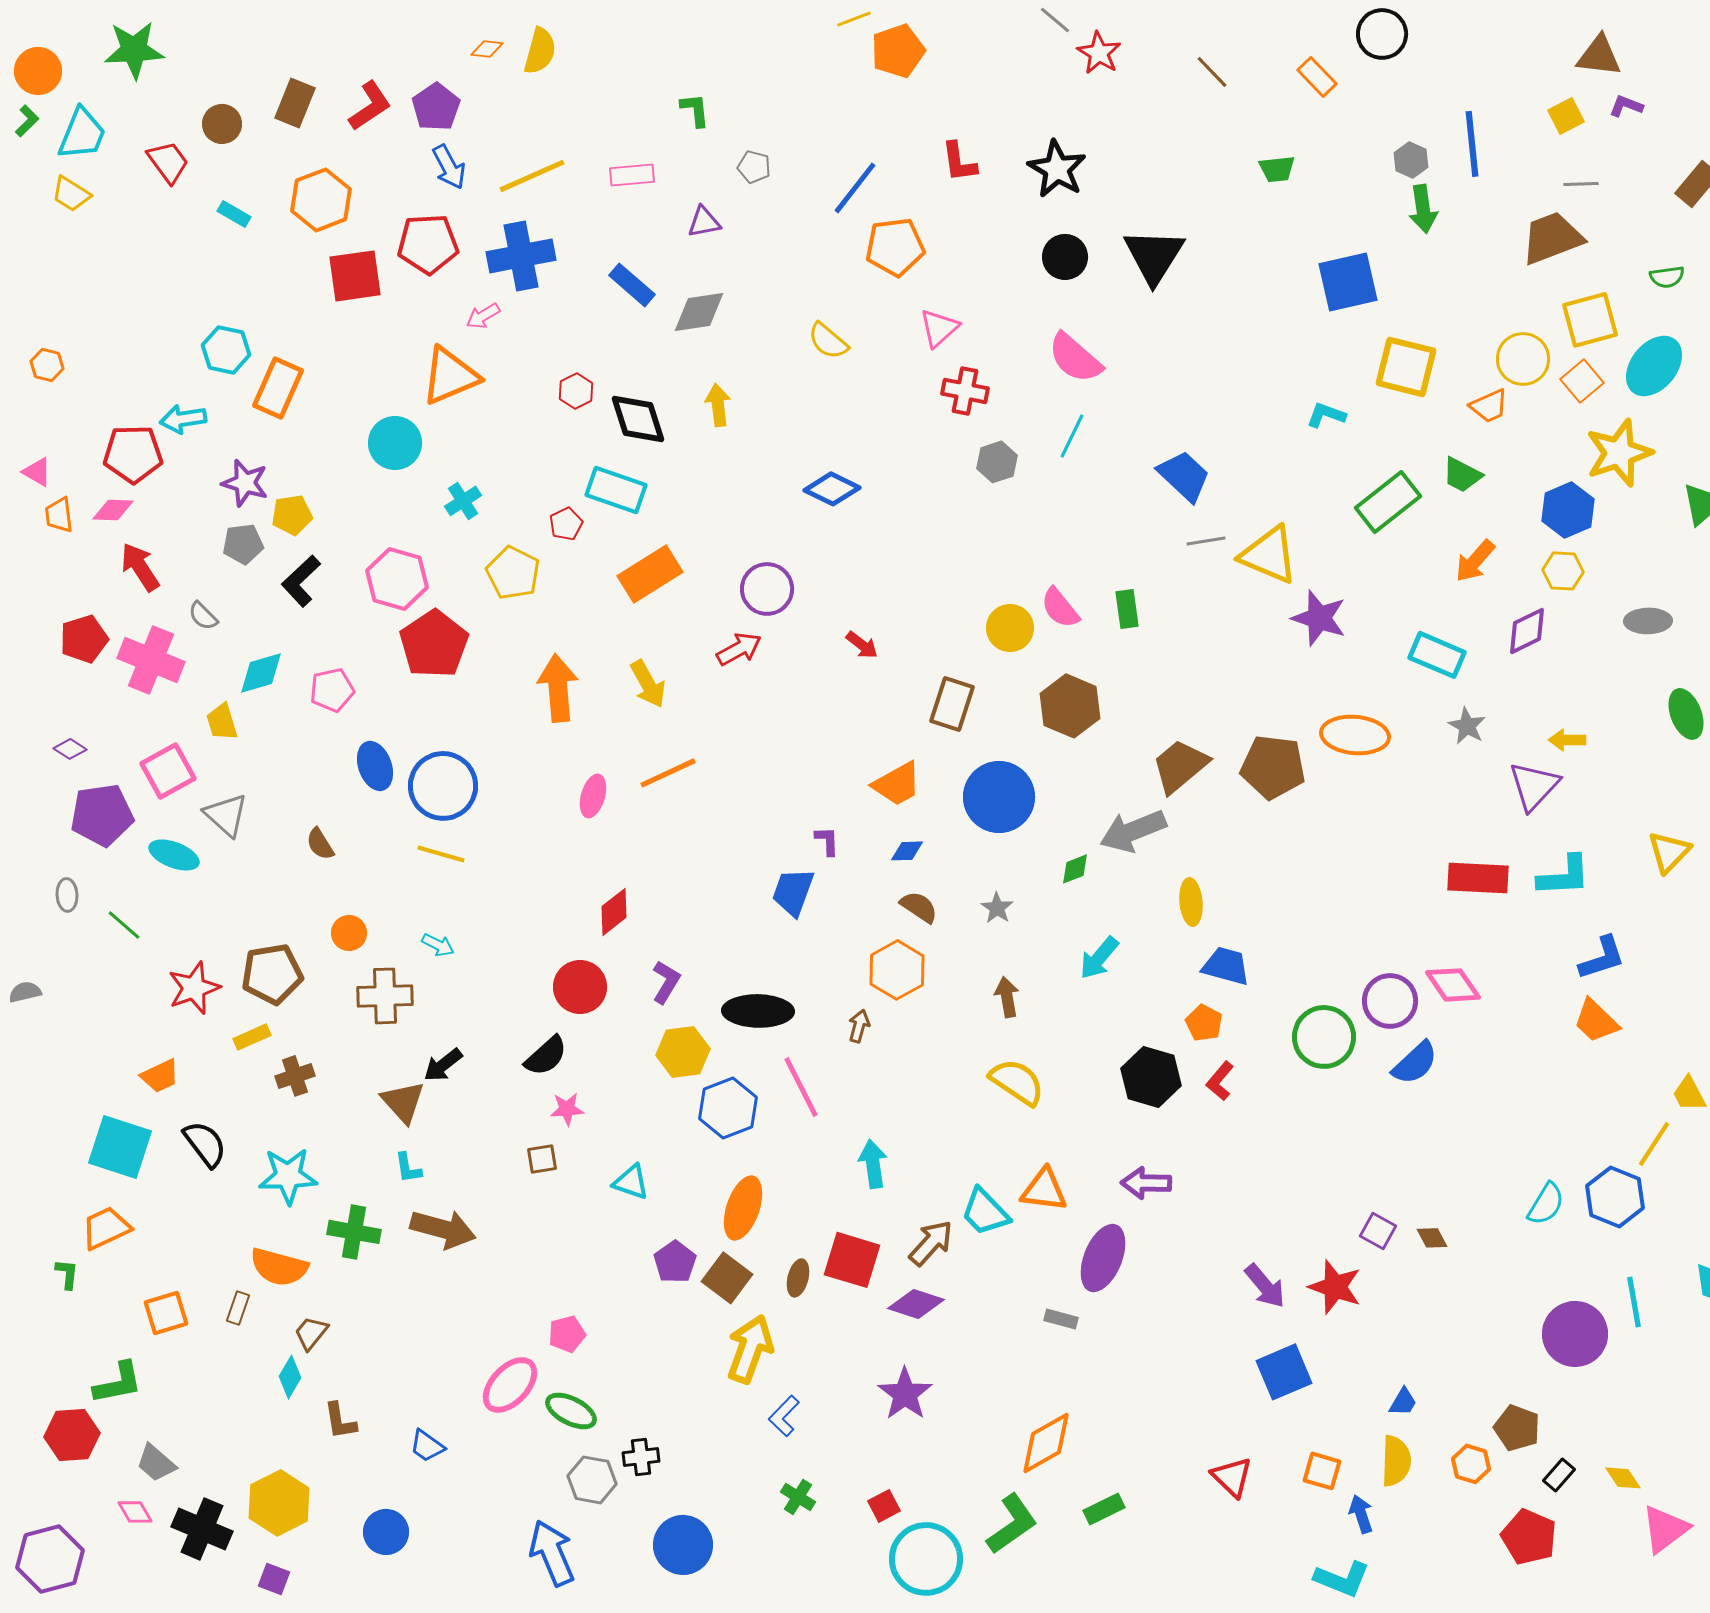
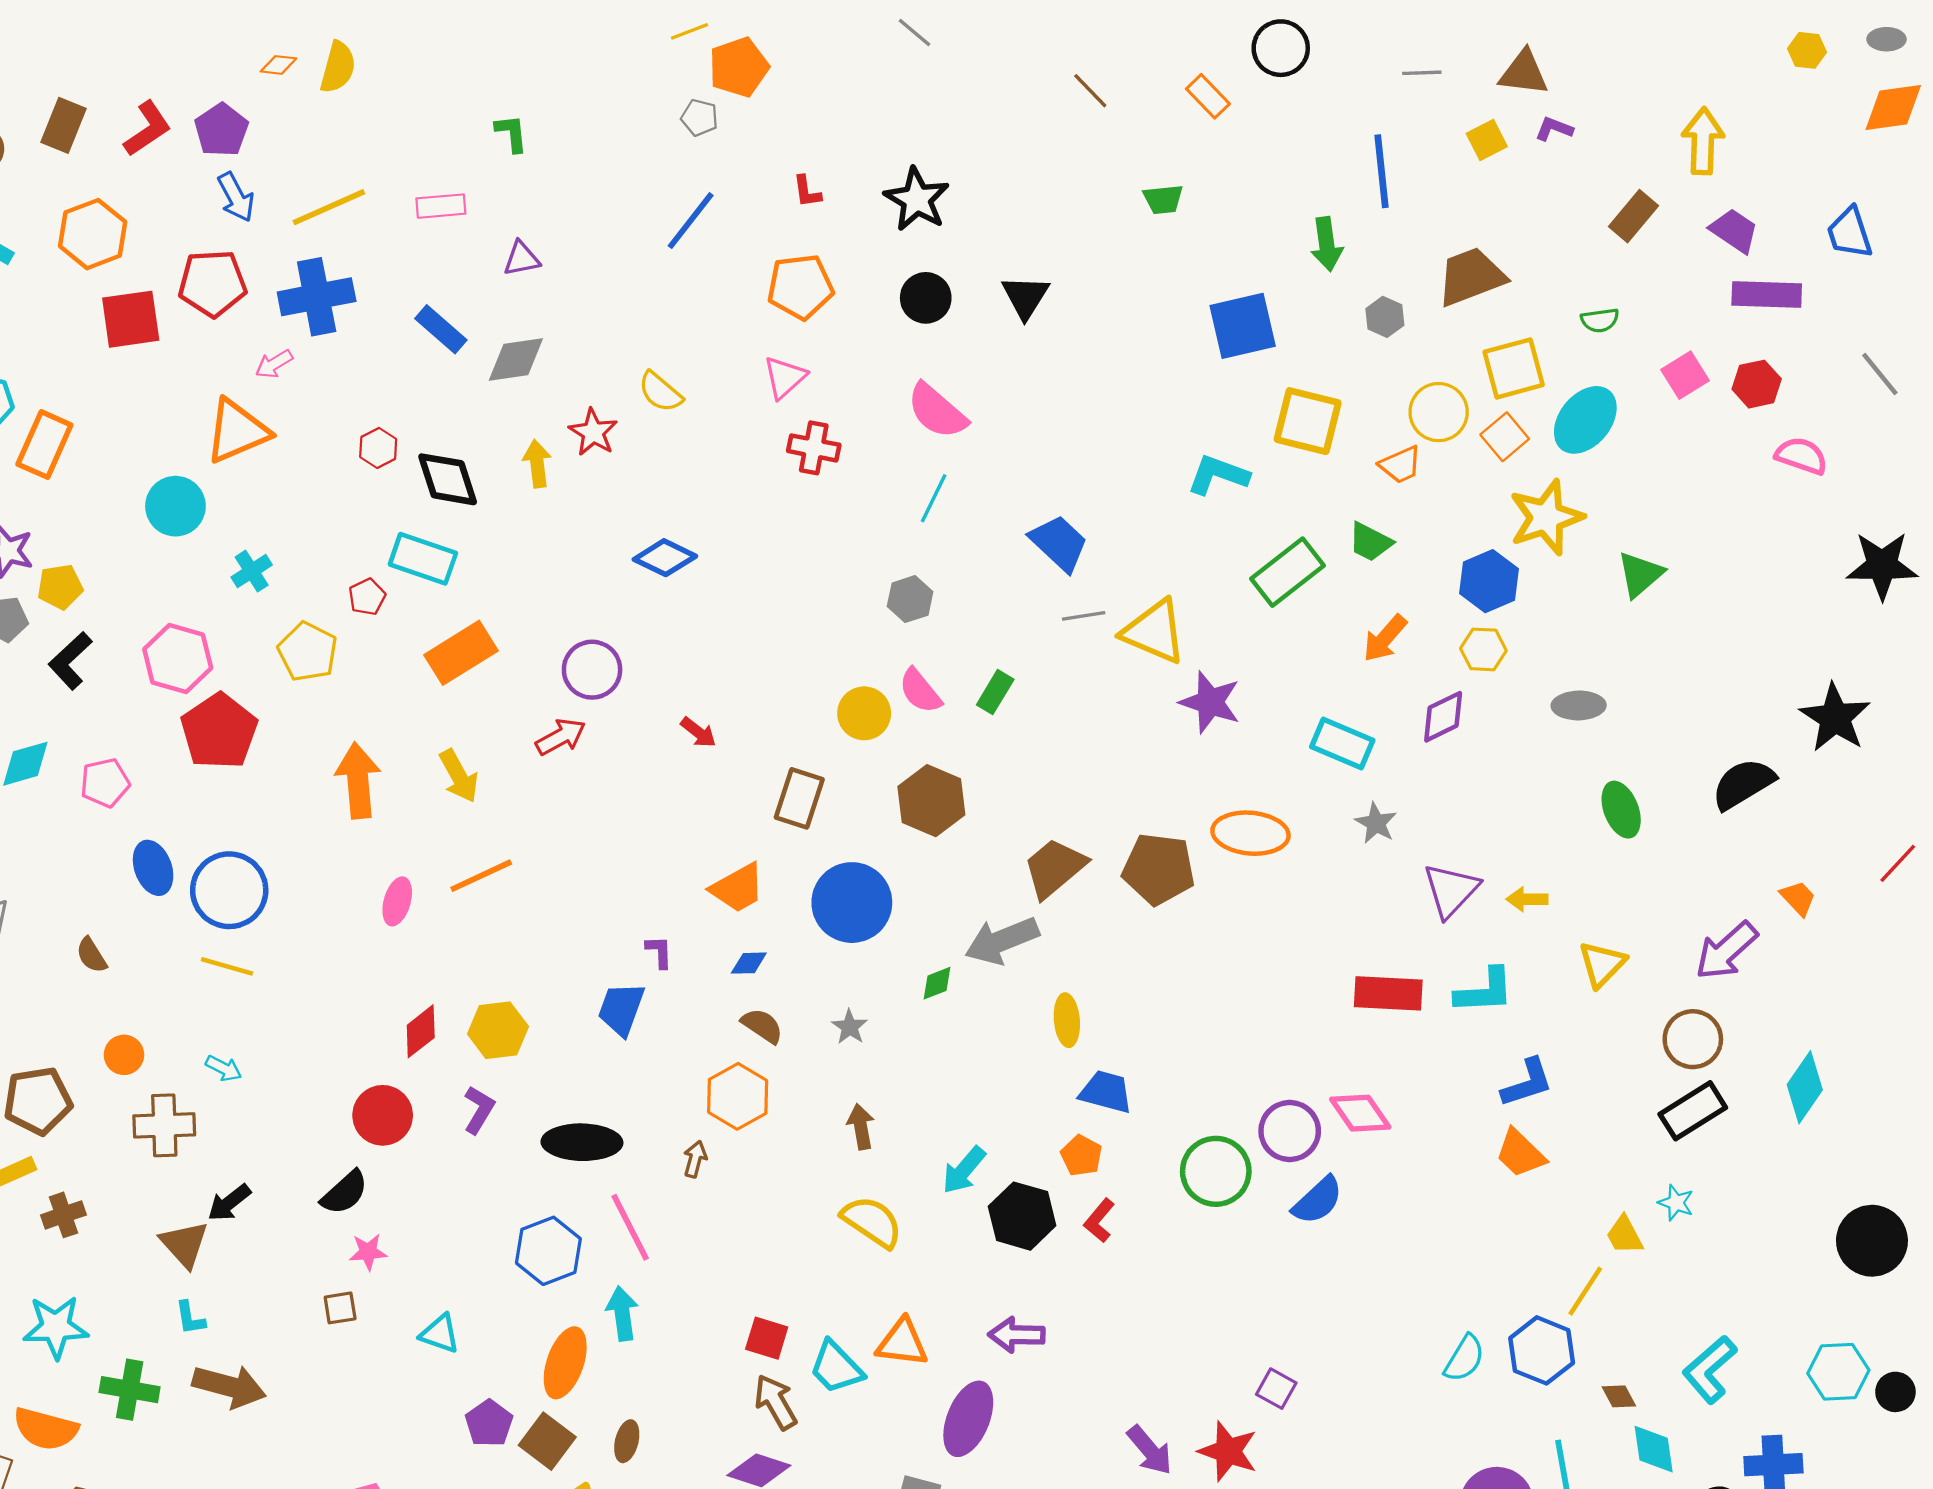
red star: (1099, 53) -> (593, 432), moved
gray hexagon: (1411, 160) -> (1385, 317), moved
red L-shape: (959, 162) -> (807, 191), size x0.7
gray pentagon: (754, 167) -> (700, 118), moved
gray line: (1581, 184) -> (1422, 73), moved
orange pentagon: (895, 247) -> (800, 287), moved
black triangle: (1154, 256) -> (1025, 297), size x0.7
cyan L-shape: (1326, 415) -> (1218, 475), size x1.4
gray hexagon: (997, 462) -> (910, 599), moved
green rectangle: (1127, 609) -> (995, 692), turned 39
yellow arrow: (1567, 740) -> (1527, 899), moved
cyan arrow: (1099, 958) -> (964, 1170), moved
yellow hexagon: (683, 1052) -> (498, 1030), moved
cyan arrow: (873, 1164) -> (622, 1314), moved
brown diamond: (1432, 1238) -> (1619, 1396), moved
brown arrow: (931, 1243) -> (776, 1402), turned -72
red square: (852, 1260) -> (767, 1338), moved, size x0.7

